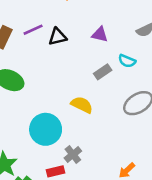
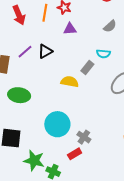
purple triangle: (100, 35) -> (70, 29), moved
yellow semicircle: (82, 105) -> (70, 82), moved

